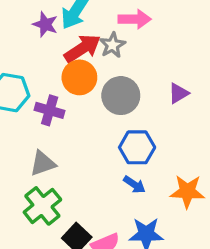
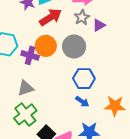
gray star: (112, 45) -> (82, 17), moved
orange circle: (79, 77) -> (46, 46), moved
purple triangle: (179, 93) -> (99, 25), moved

